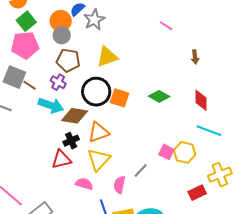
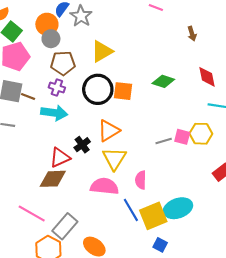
brown diamond: (75, 116) -> (53, 179), moved
red triangle: (61, 159) -> (60, 157), moved
gray line: (141, 171) -> (164, 141), moved, turned 42
pink semicircle: (84, 184) -> (104, 186), size x1.5

